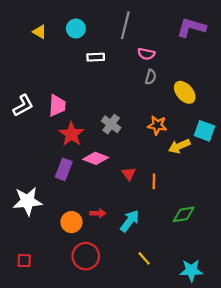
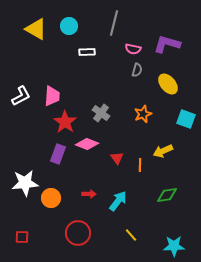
purple L-shape: (191, 27) -> (167, 44), moved
yellow triangle: (40, 32) -> (36, 29), size x1.6
orange star: (157, 125) -> (143, 114), turned -30
yellow arrow: (179, 146) -> (163, 151), moved
orange circle: (71, 222) -> (51, 198), moved

